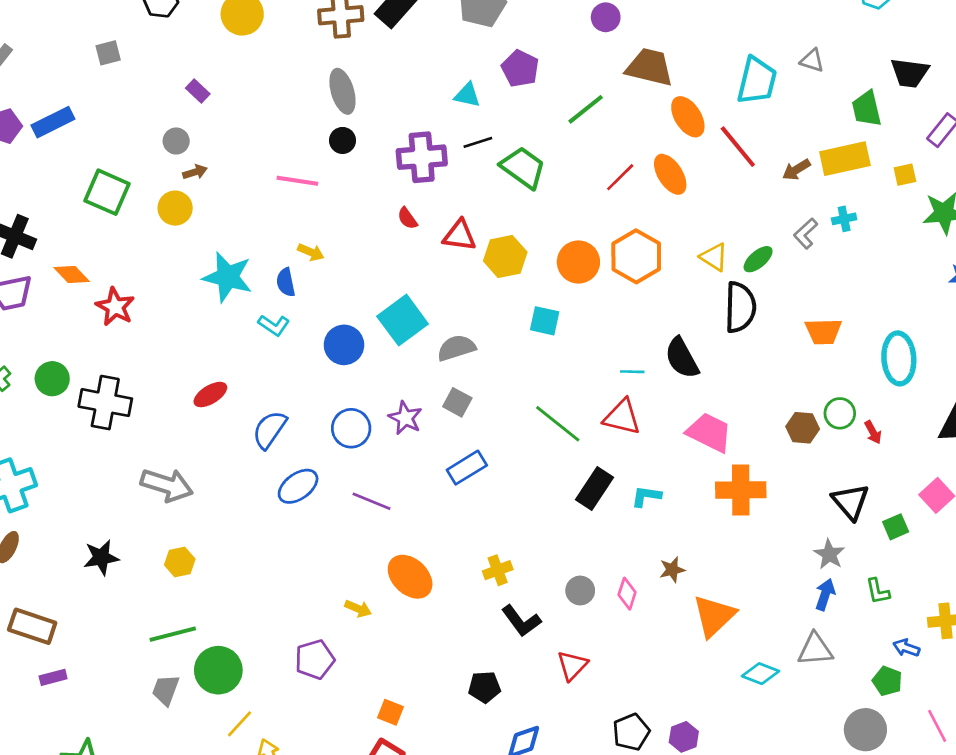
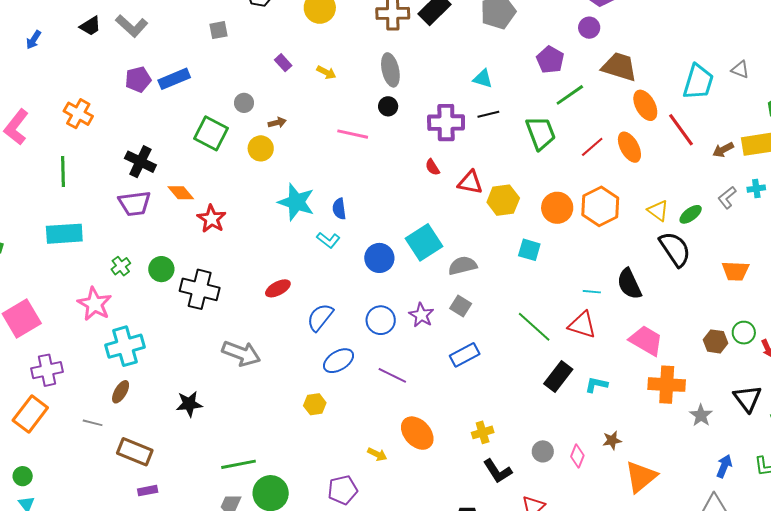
purple pentagon: (520, 68) -> (550, 60), moved
gray circle: (176, 141) -> (244, 103), moved
green trapezoid: (523, 168) -> (541, 133), moved, turned 30
yellow arrow: (311, 252) -> (326, 72), moved
black semicircle: (740, 307) -> (675, 249), turned -39
gray star: (829, 554) -> (701, 415), moved
yellow hexagon: (180, 562) -> (315, 404), moved

